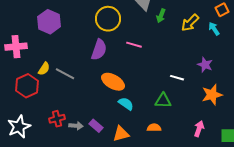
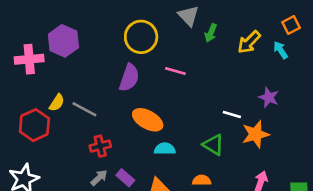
pink cross: (16, 47) -> (29, 59), moved
orange star: (212, 95) -> (256, 134), moved
green triangle: (163, 101) -> (213, 145), turned 30
cyan semicircle: (126, 104) -> (165, 149), turned -35
red cross: (57, 119) -> (100, 146), moved
gray arrow: (76, 126) -> (99, 178), turned -48

